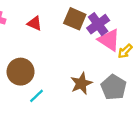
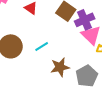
cyan line: (36, 96) -> (42, 46), moved

